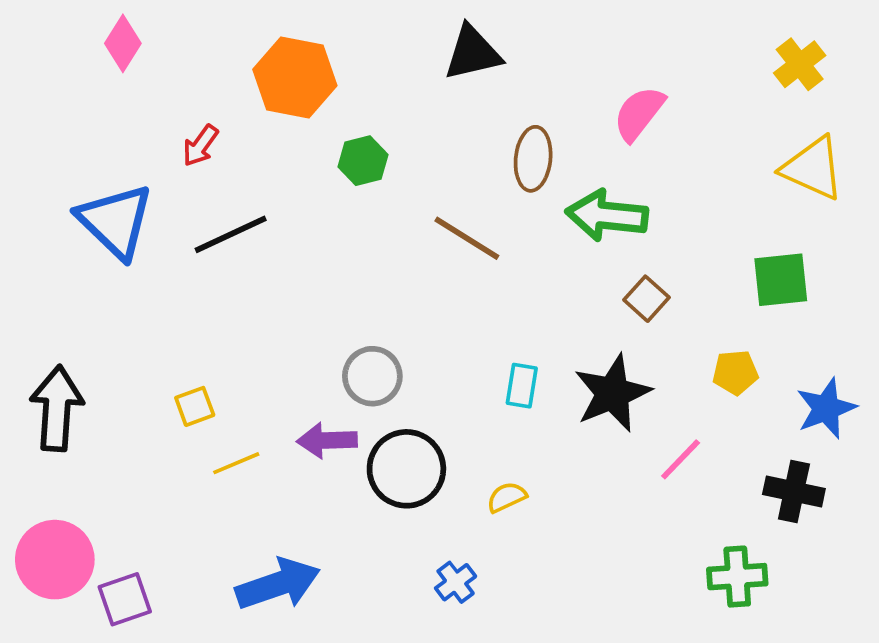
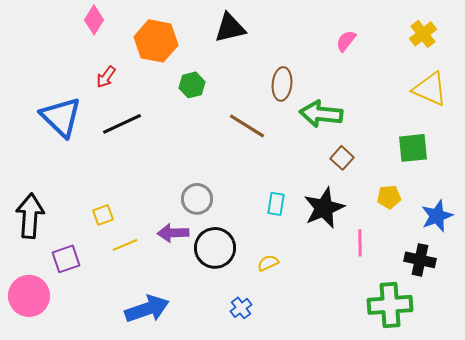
pink diamond: (123, 43) -> (94, 20), moved
black triangle: (473, 53) -> (230, 28), moved
pink semicircle: (639, 113) -> (346, 41), moved, size x0.7
pink line: (681, 459) -> (360, 243), turned -44
green cross: (737, 577) -> (390, 305), size x1.4
purple square: (125, 599) -> (66, 259), moved

